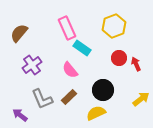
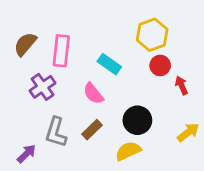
pink rectangle: (67, 28) -> (61, 51), moved, turned 30
red circle: (119, 58) -> (160, 65), moved
gray L-shape: (42, 99) -> (56, 132), turned 40
purple arrow: (20, 115) -> (26, 154), turned 98

